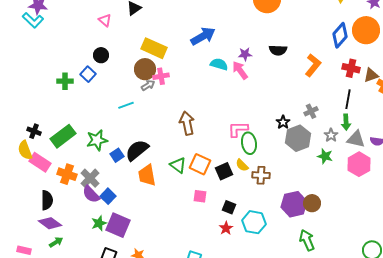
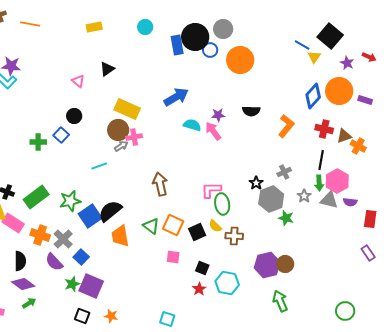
blue square: (117, 155) -> (90, 216), size x1.6
green star: (325, 156) -> (286, 218), moved
pink hexagon: (359, 164) -> (337, 181), moved
purple semicircle: (91, 194) -> (54, 262), moved

